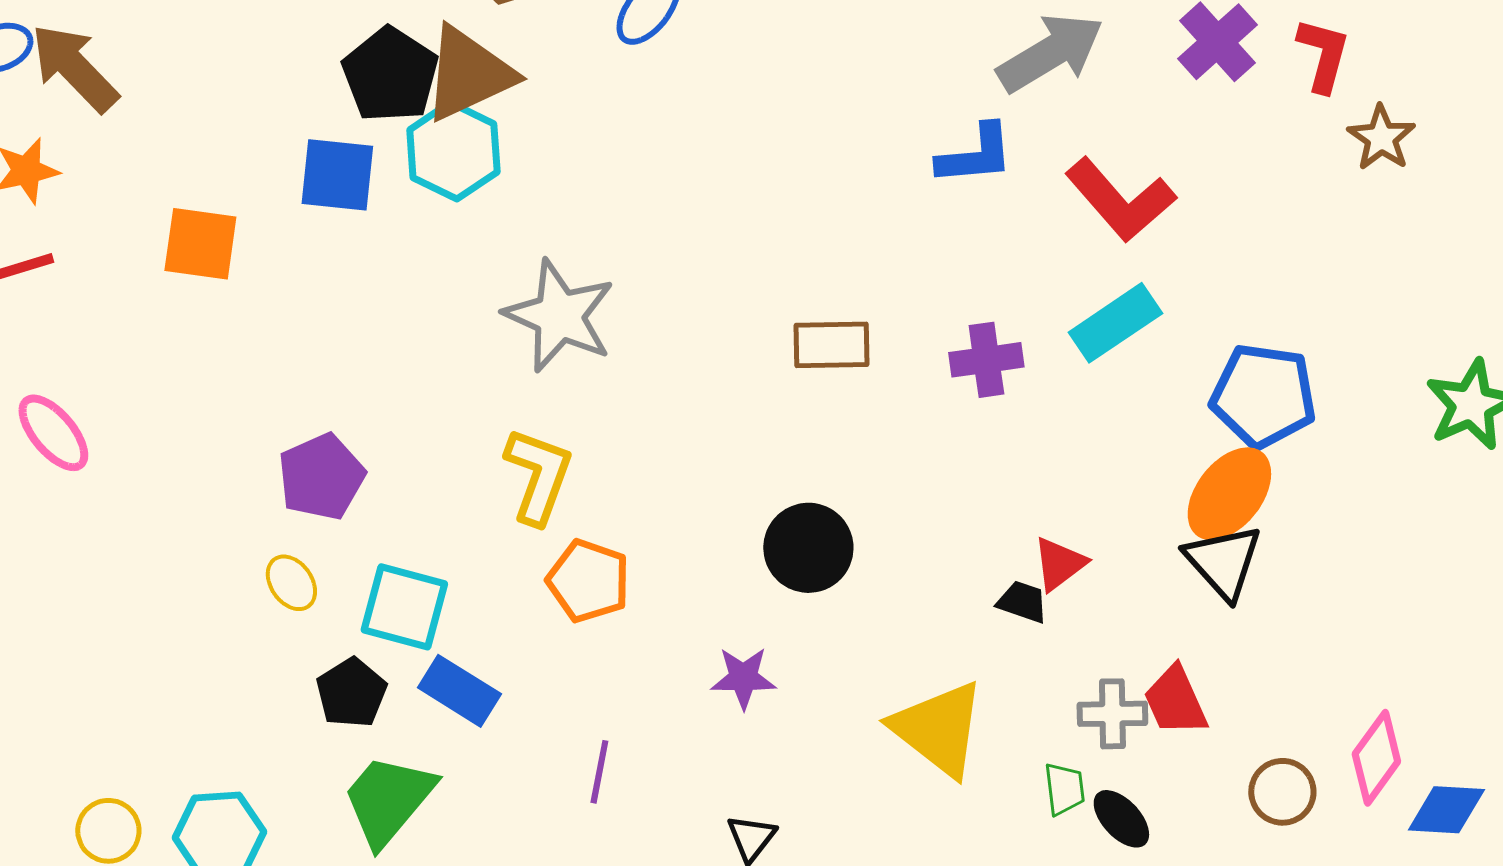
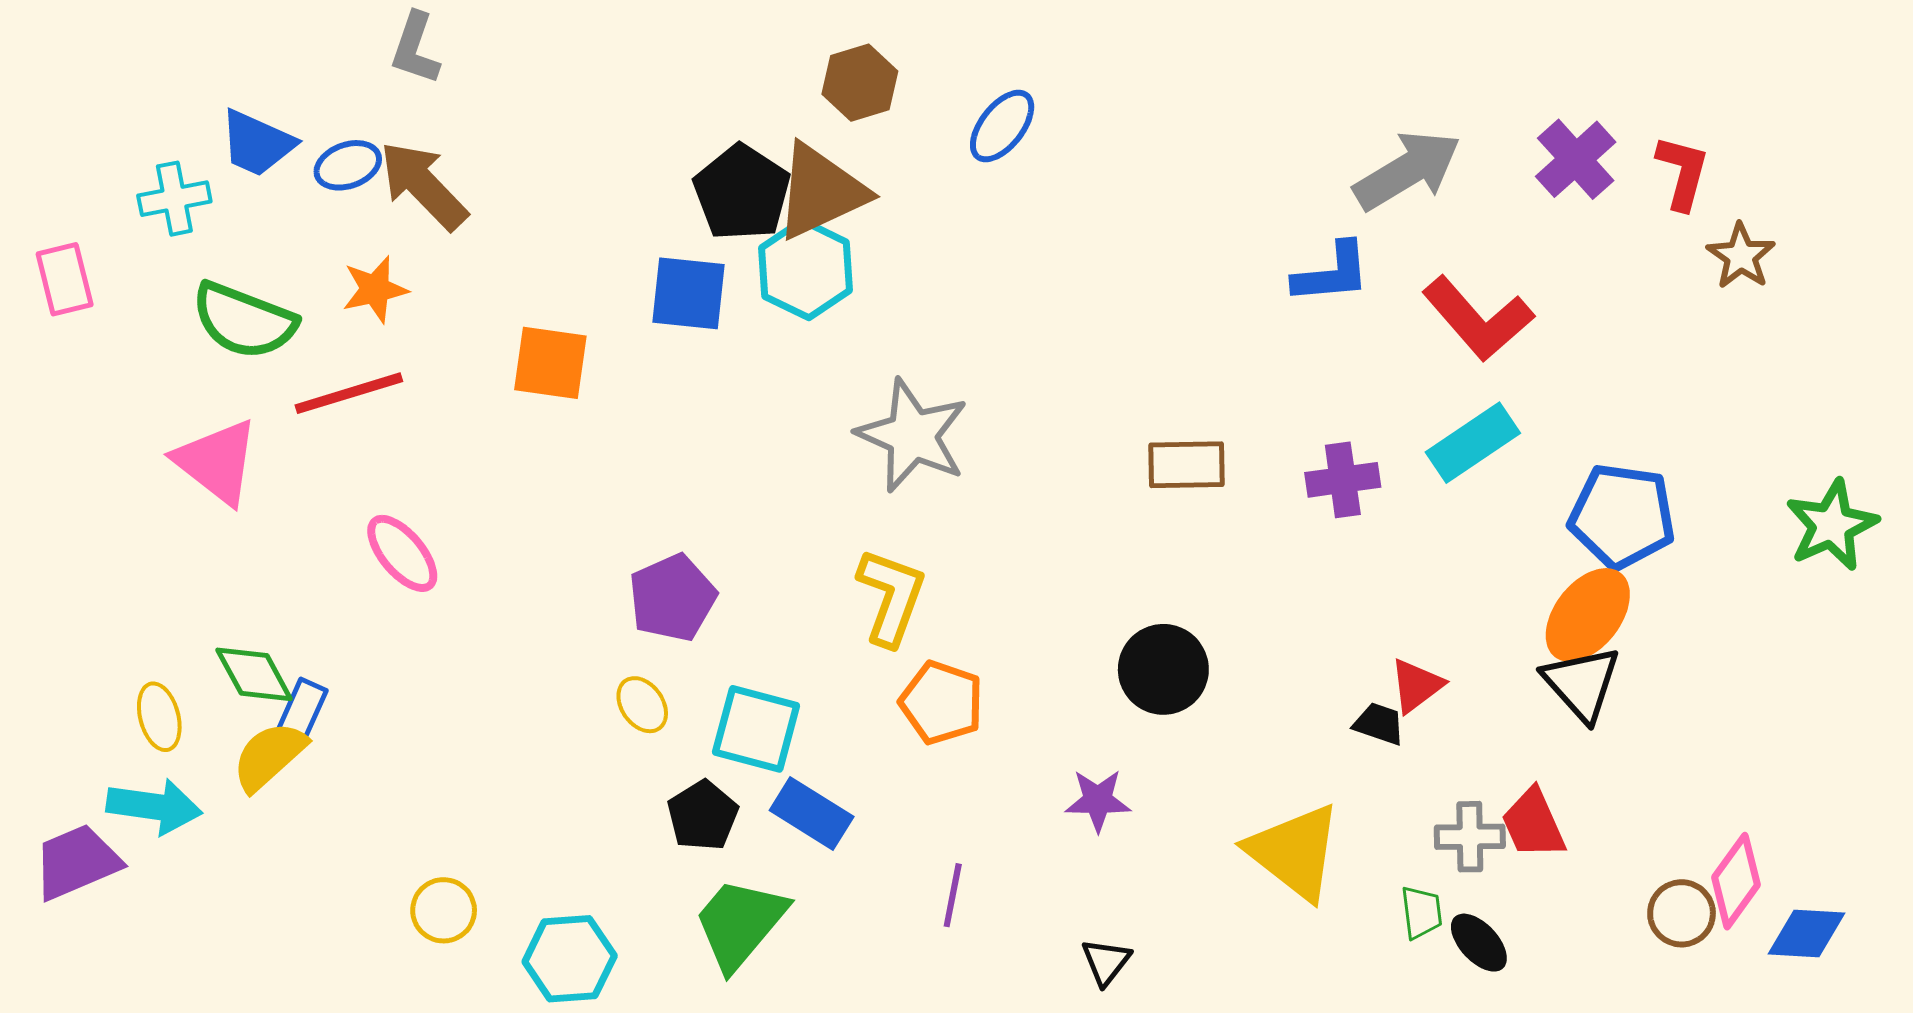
brown circle: (1282, 792) -> (1682, 913), moved
yellow circle: (108, 831) -> (444, 910), moved

